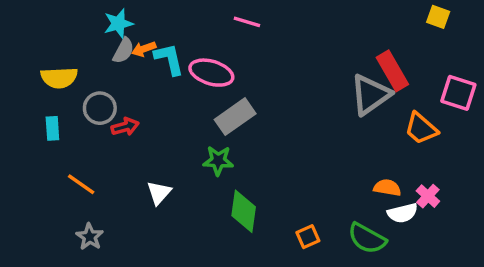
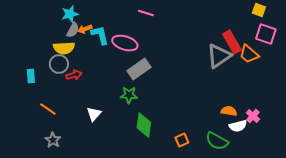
yellow semicircle: (59, 78) -> (64, 48), moved
pink square: (458, 93) -> (266, 34), moved
orange trapezoid: (421, 128) -> (249, 54), moved

